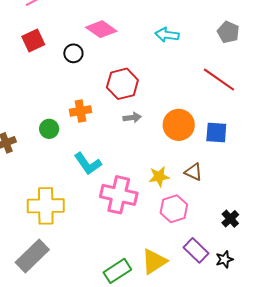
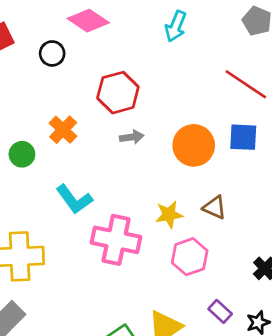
cyan arrow: (167, 35) -> (176, 26), turned -75
orange cross: (80, 111) -> (63, 130), turned -35
blue square: (216, 132) -> (243, 137), moved
purple rectangle: (196, 250) -> (220, 311), size x0.7

